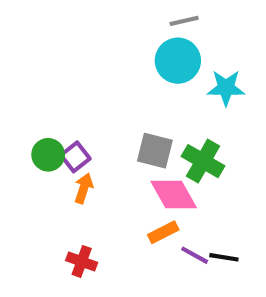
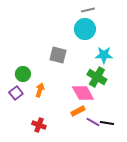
cyan star: (226, 88) -> (104, 55), moved
gray square: (155, 151) -> (58, 55), moved
purple square: (75, 157) -> (16, 93), moved

